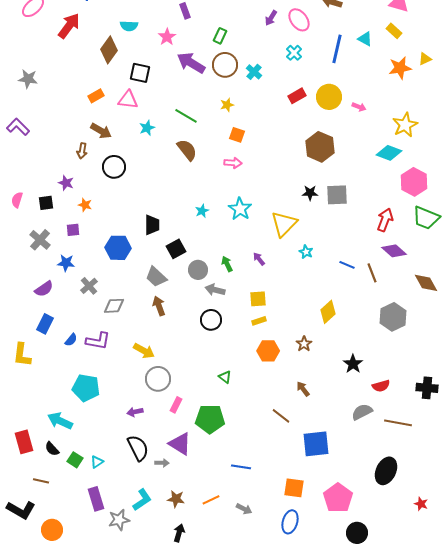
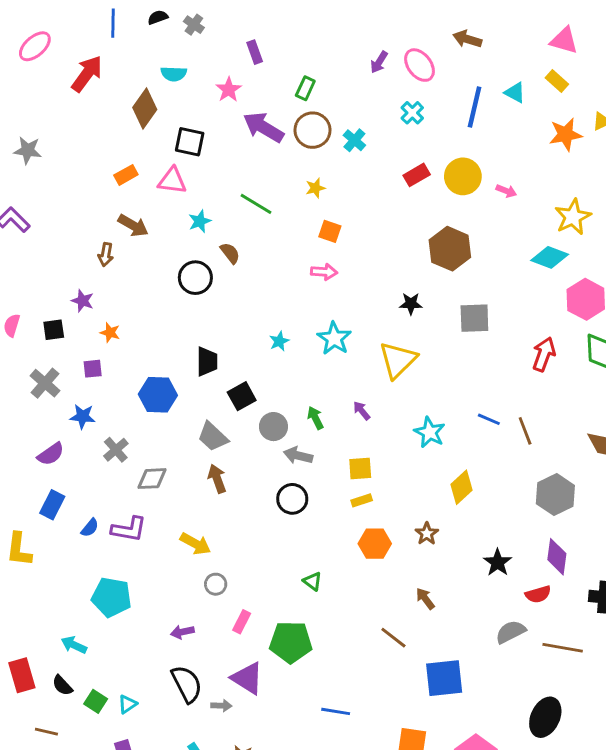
brown semicircle: (187, 150) -> (230, 253), moved, size x0.7
black circle: (114, 167) -> (195, 278), moved
black star: (310, 193) -> (411, 304), moved
purple diamond: (394, 251) -> (557, 557), moved, turned 55
cyan star: (306, 252) -> (430, 432), moved, size x1.5
gray circle: (158, 379) -> (216, 584), size x0.6
cyan arrow: (60, 421) -> (74, 645), size x0.7

